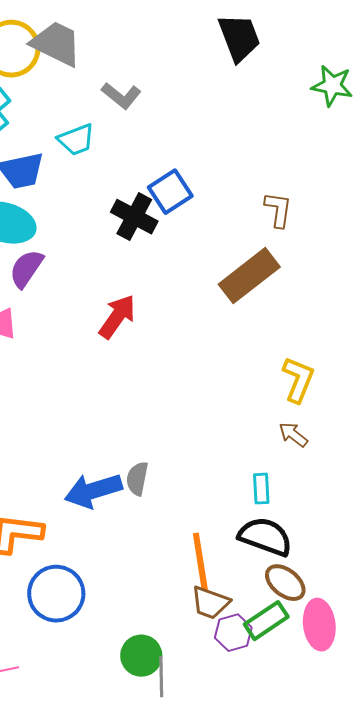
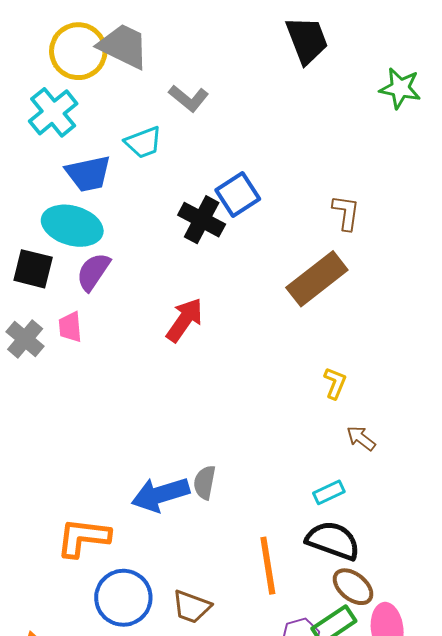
yellow L-shape: (298, 380) -> (335, 383), moved, size x0.7
cyan rectangle: (261, 489) -> (329, 492), turned 68
brown trapezoid: (210, 603) -> (192, 607), moved

